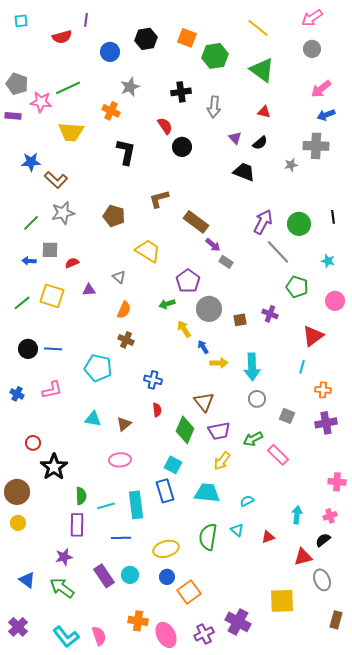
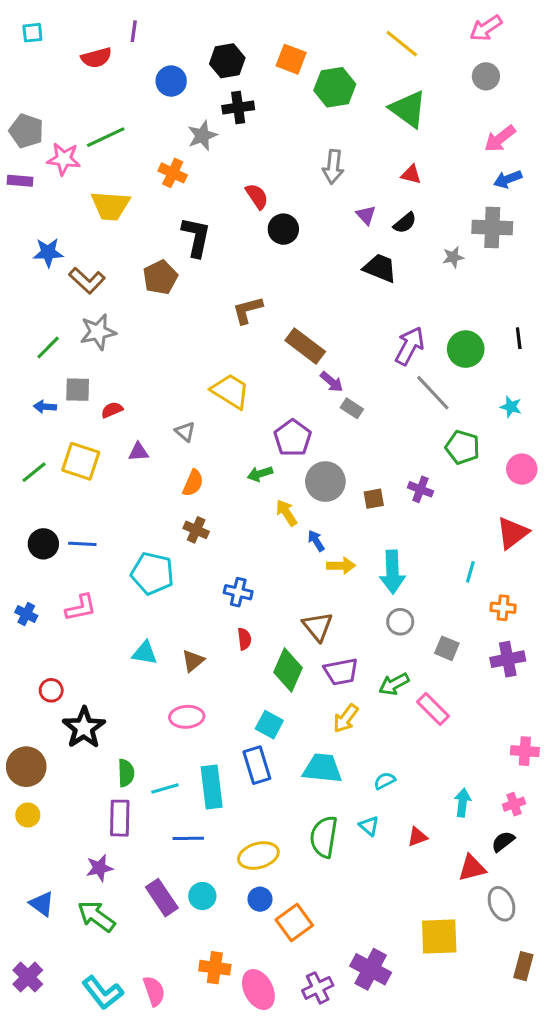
black cross: (181, 92) -> (238, 108), moved
brown pentagon: (114, 216) -> (160, 277), moved, turned 30
red triangle: (313, 336) -> (512, 533), moved

